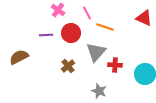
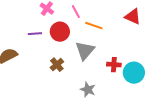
red cross: (115, 65) -> (114, 65), moved

